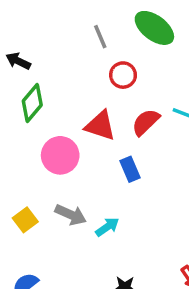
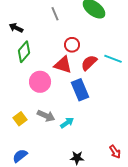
gray line: (100, 37) -> (55, 14), moved
red circle: (123, 75) -> (72, 45), moved
blue rectangle: (130, 169) -> (80, 90), size x1.5

